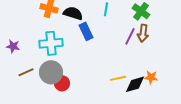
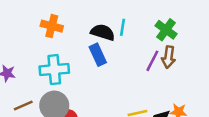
black semicircle: (73, 13) -> (103, 32), moved

